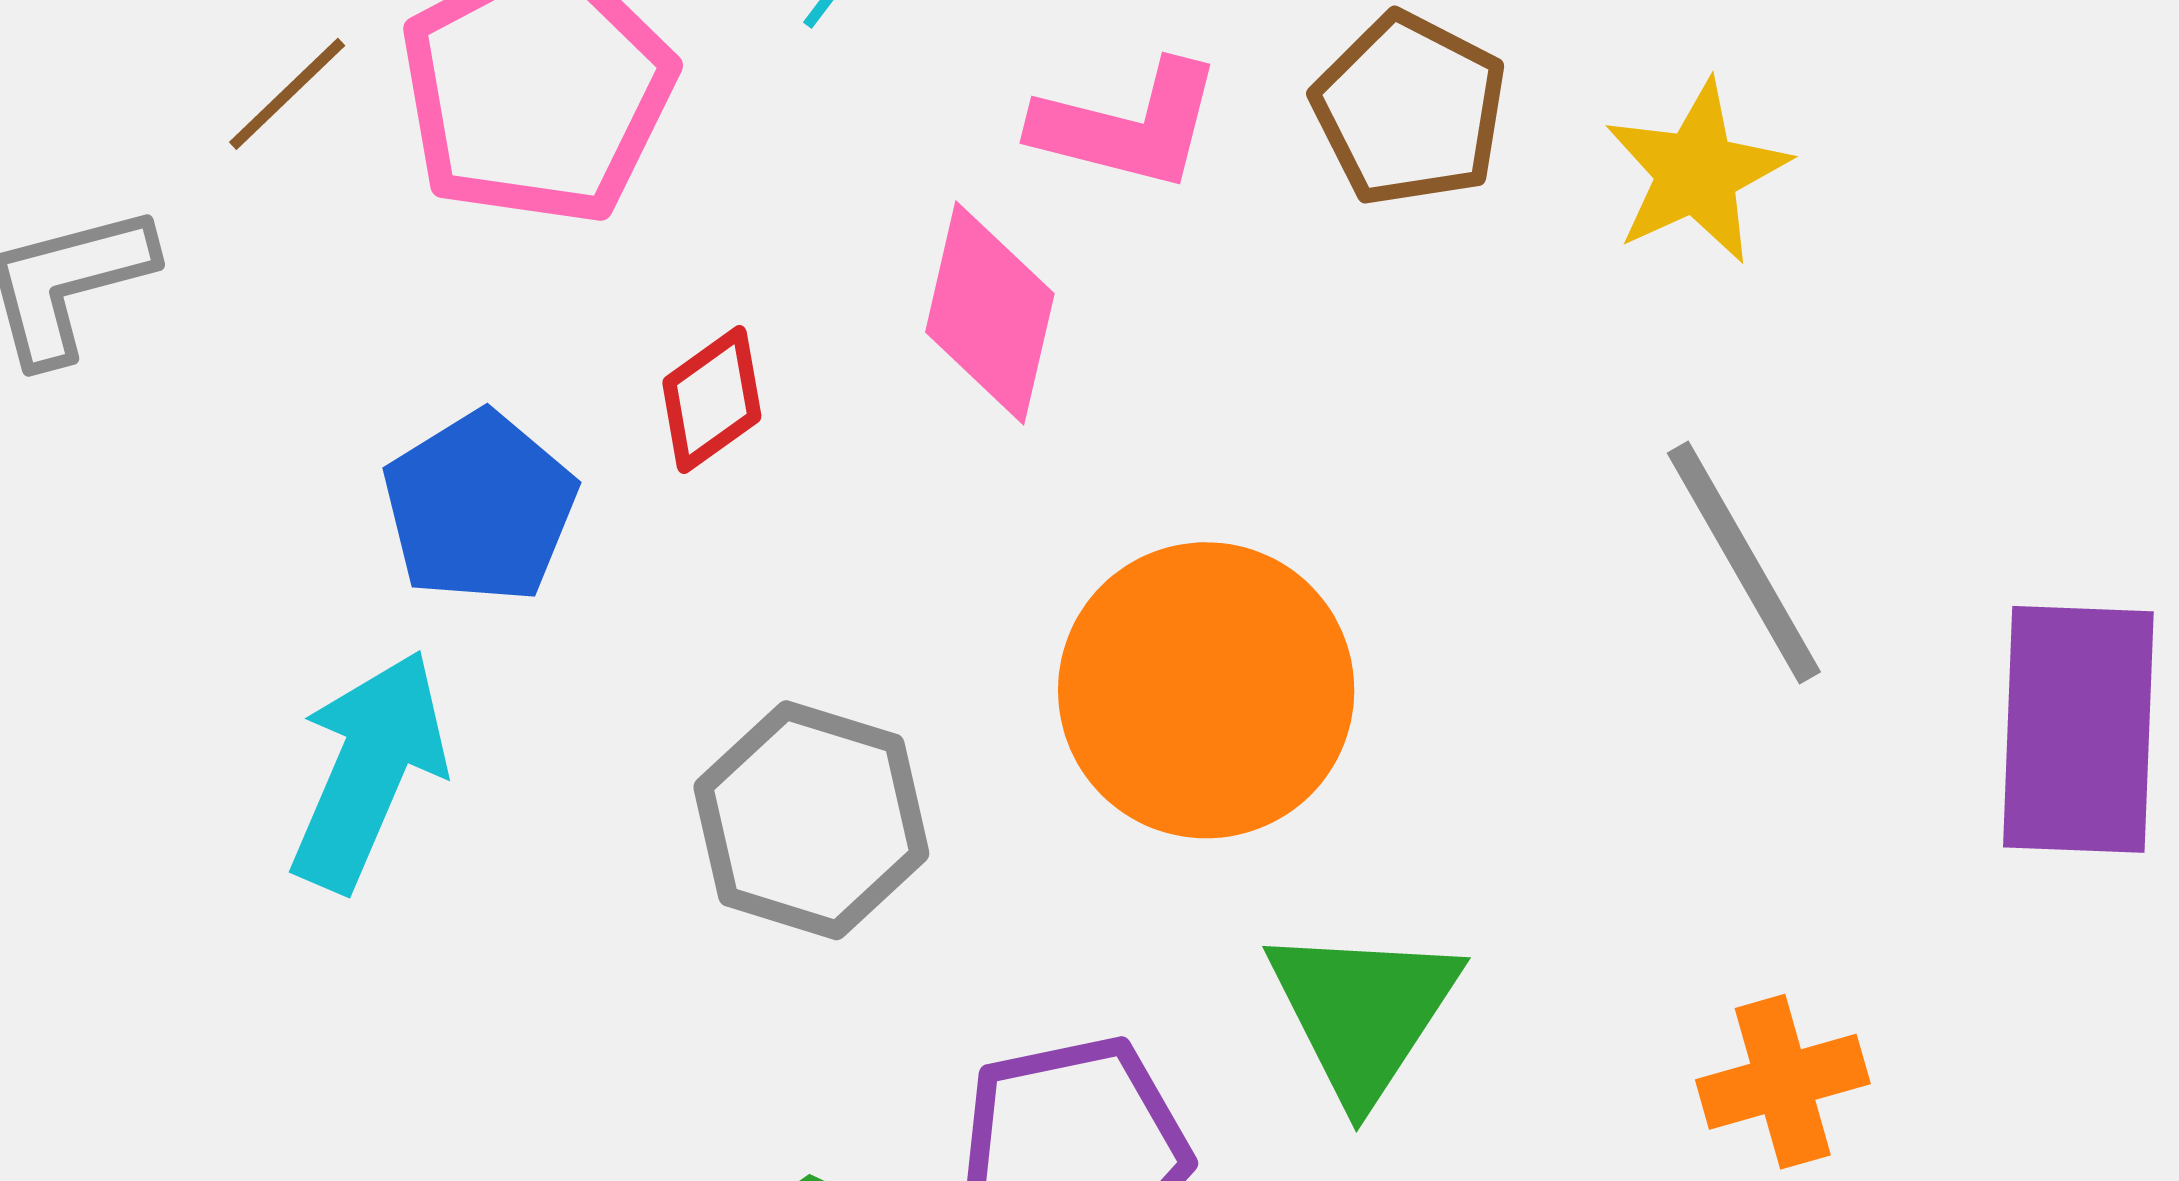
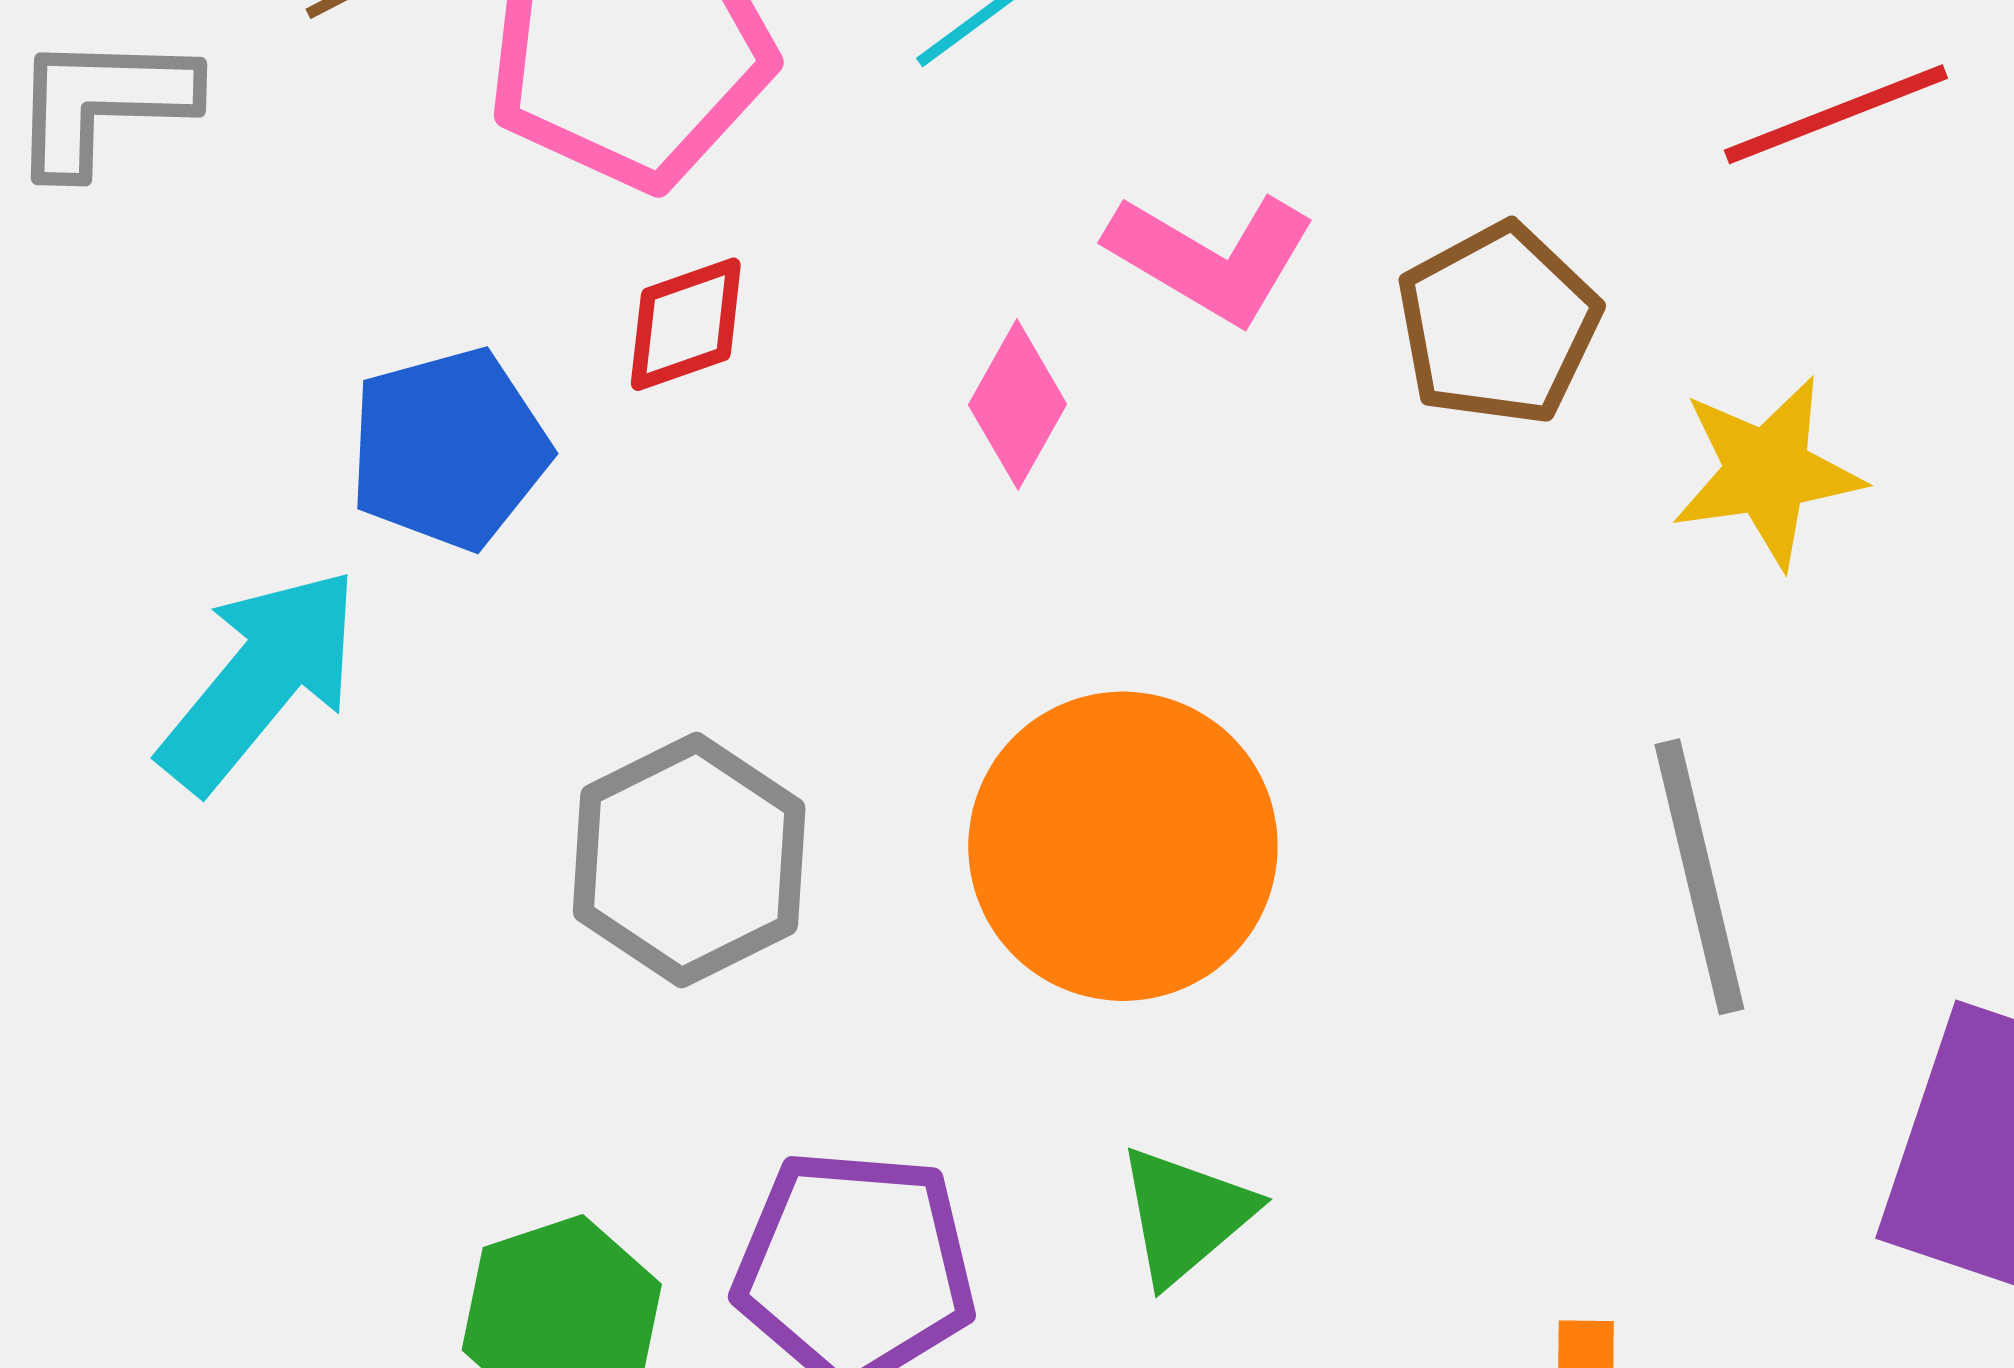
pink diamond: (990, 313) -> (1018, 404), size x0.7
red diamond: (712, 399) -> (686, 324), moved
green triangle: (1363, 1012) -> (1185, 1215), size x0.7

